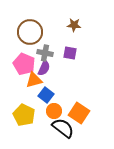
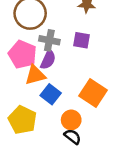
orange circle: (54, 111) -> (71, 120), moved
orange square: (79, 113) -> (93, 93), moved
black semicircle: (63, 128) -> (72, 137), size x0.6

